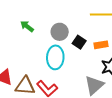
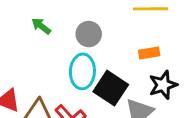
black square: (79, 42) -> (111, 88), moved, size x1.6

